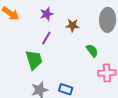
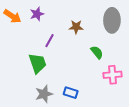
purple star: (47, 14) -> (37, 14), moved

